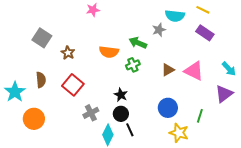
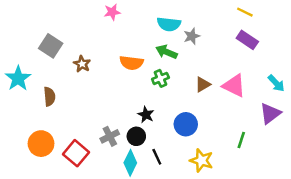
cyan semicircle: (175, 16) -> (169, 24), moved
red square: (73, 85) -> (76, 153), moved
cyan star: (15, 92) -> (18, 78), moved
blue circle: (168, 108) -> (186, 124), moved
black circle: (121, 114) -> (136, 136), moved
yellow star: (179, 133) -> (201, 160), moved

